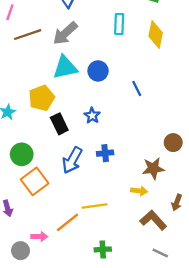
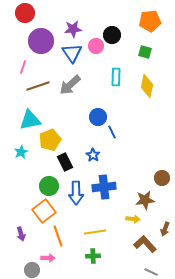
cyan triangle: (65, 67) -> (30, 120), moved
blue line: (137, 89) -> (112, 132), moved
blue cross: (105, 153) -> (104, 187), size x1.6
green circle: (22, 154) -> (49, 186), moved
blue arrow: (72, 160) -> (76, 193), turned -30
orange line: (68, 222) -> (58, 236), moved, turned -70
green cross: (103, 249) -> (93, 256), moved

